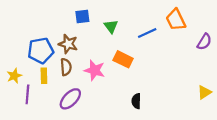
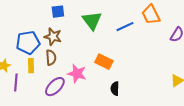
blue square: (82, 16) -> (58, 12), moved
green triangle: (111, 26) -> (92, 21), size x1.5
orange rectangle: (123, 59) -> (104, 62), moved
pink star: (94, 70) -> (77, 74), moved

